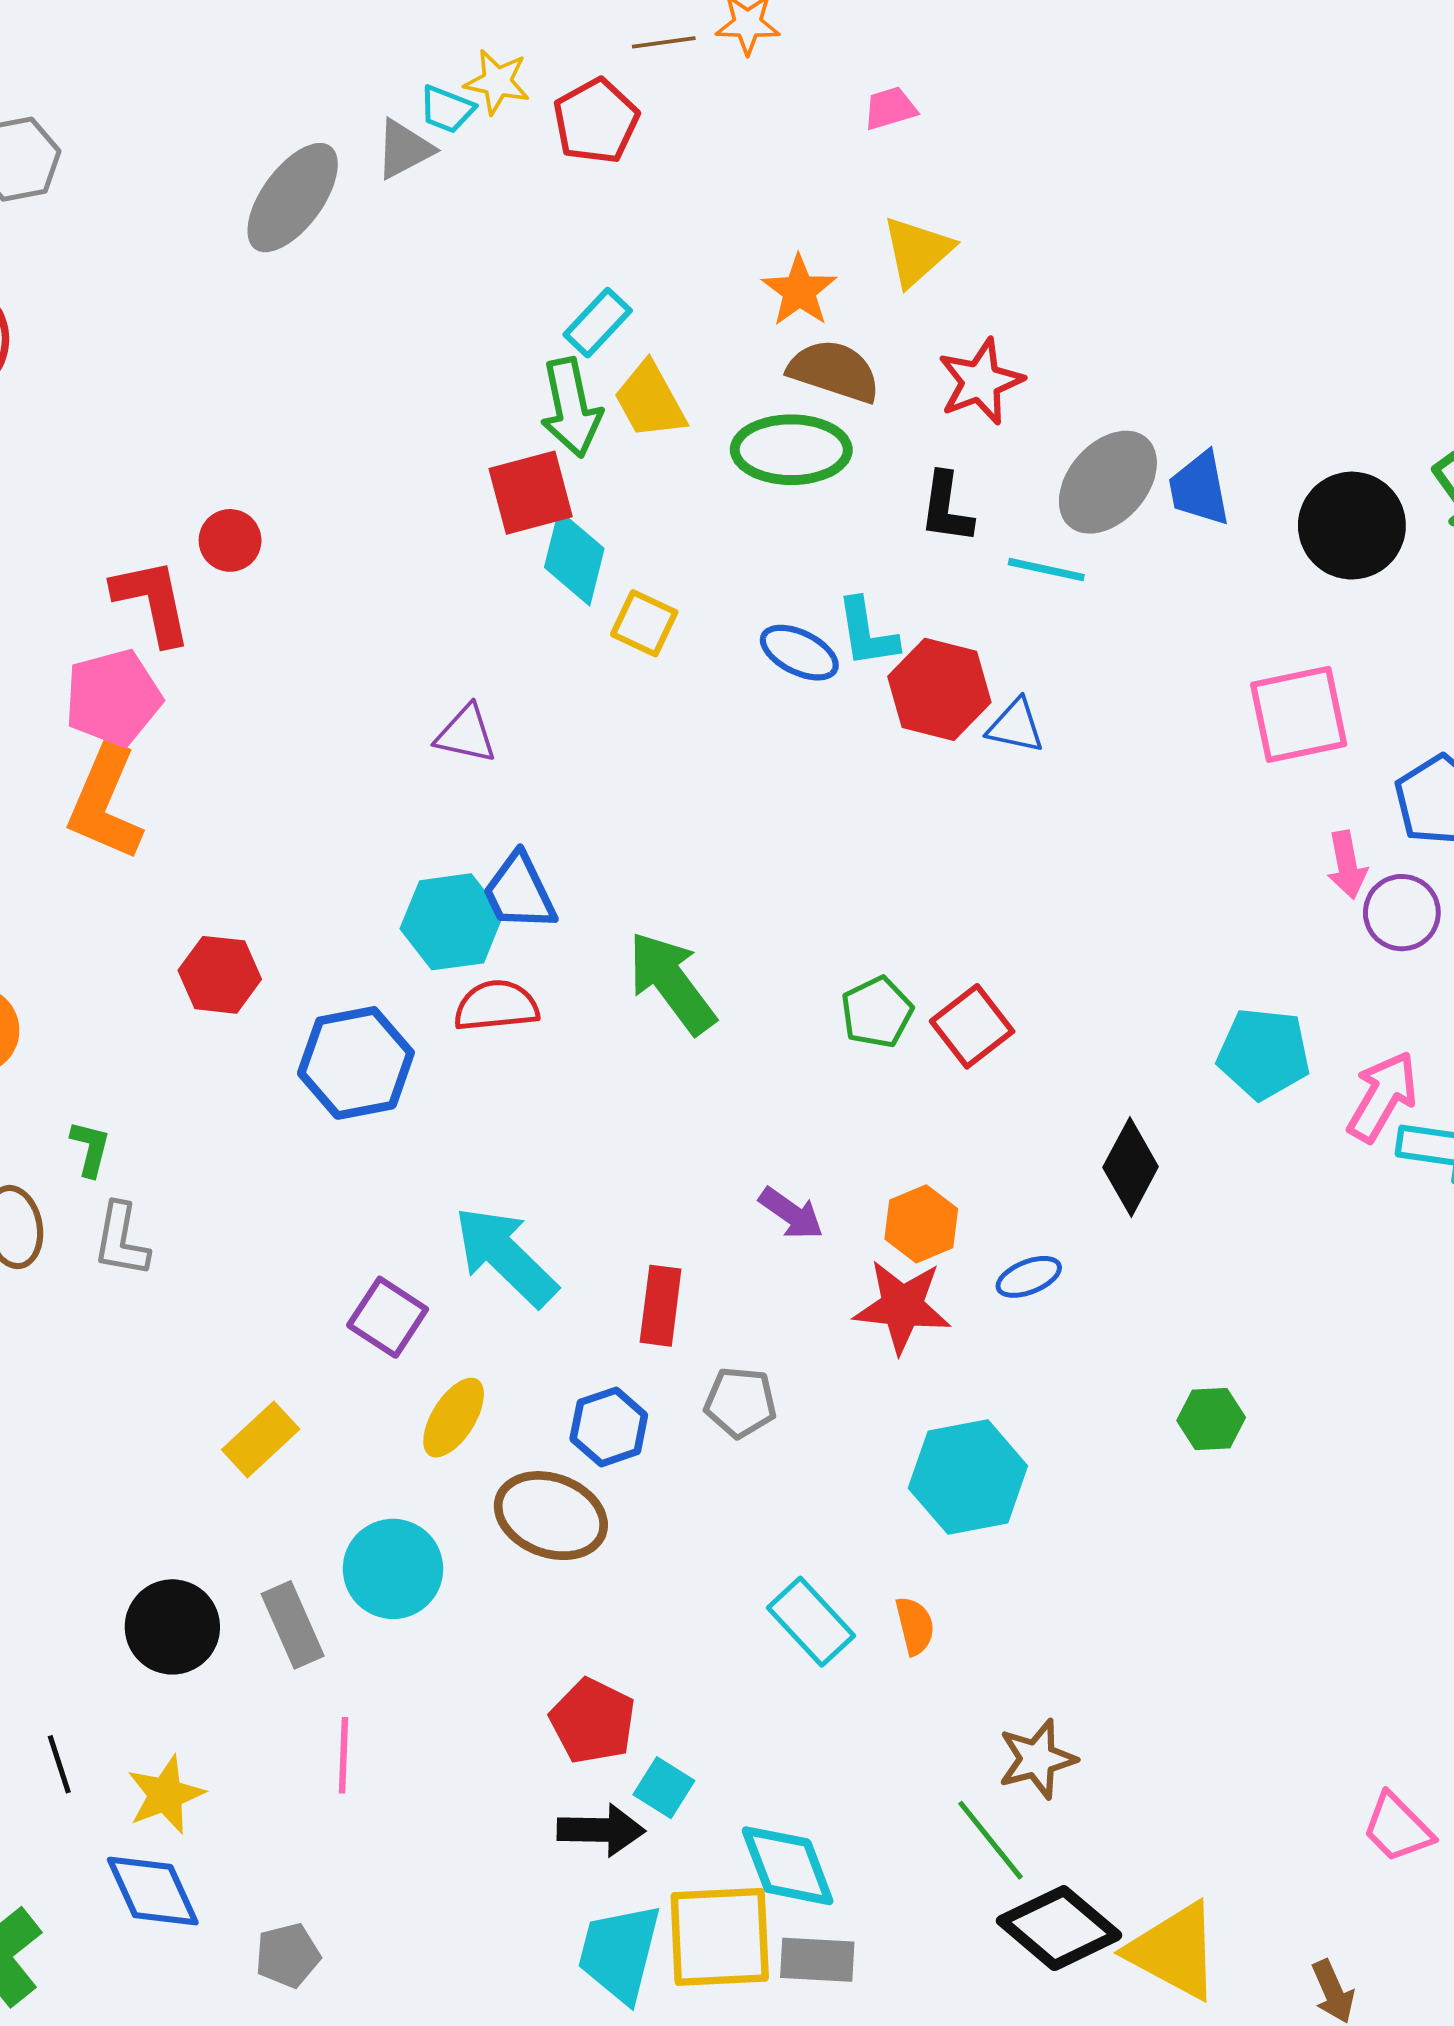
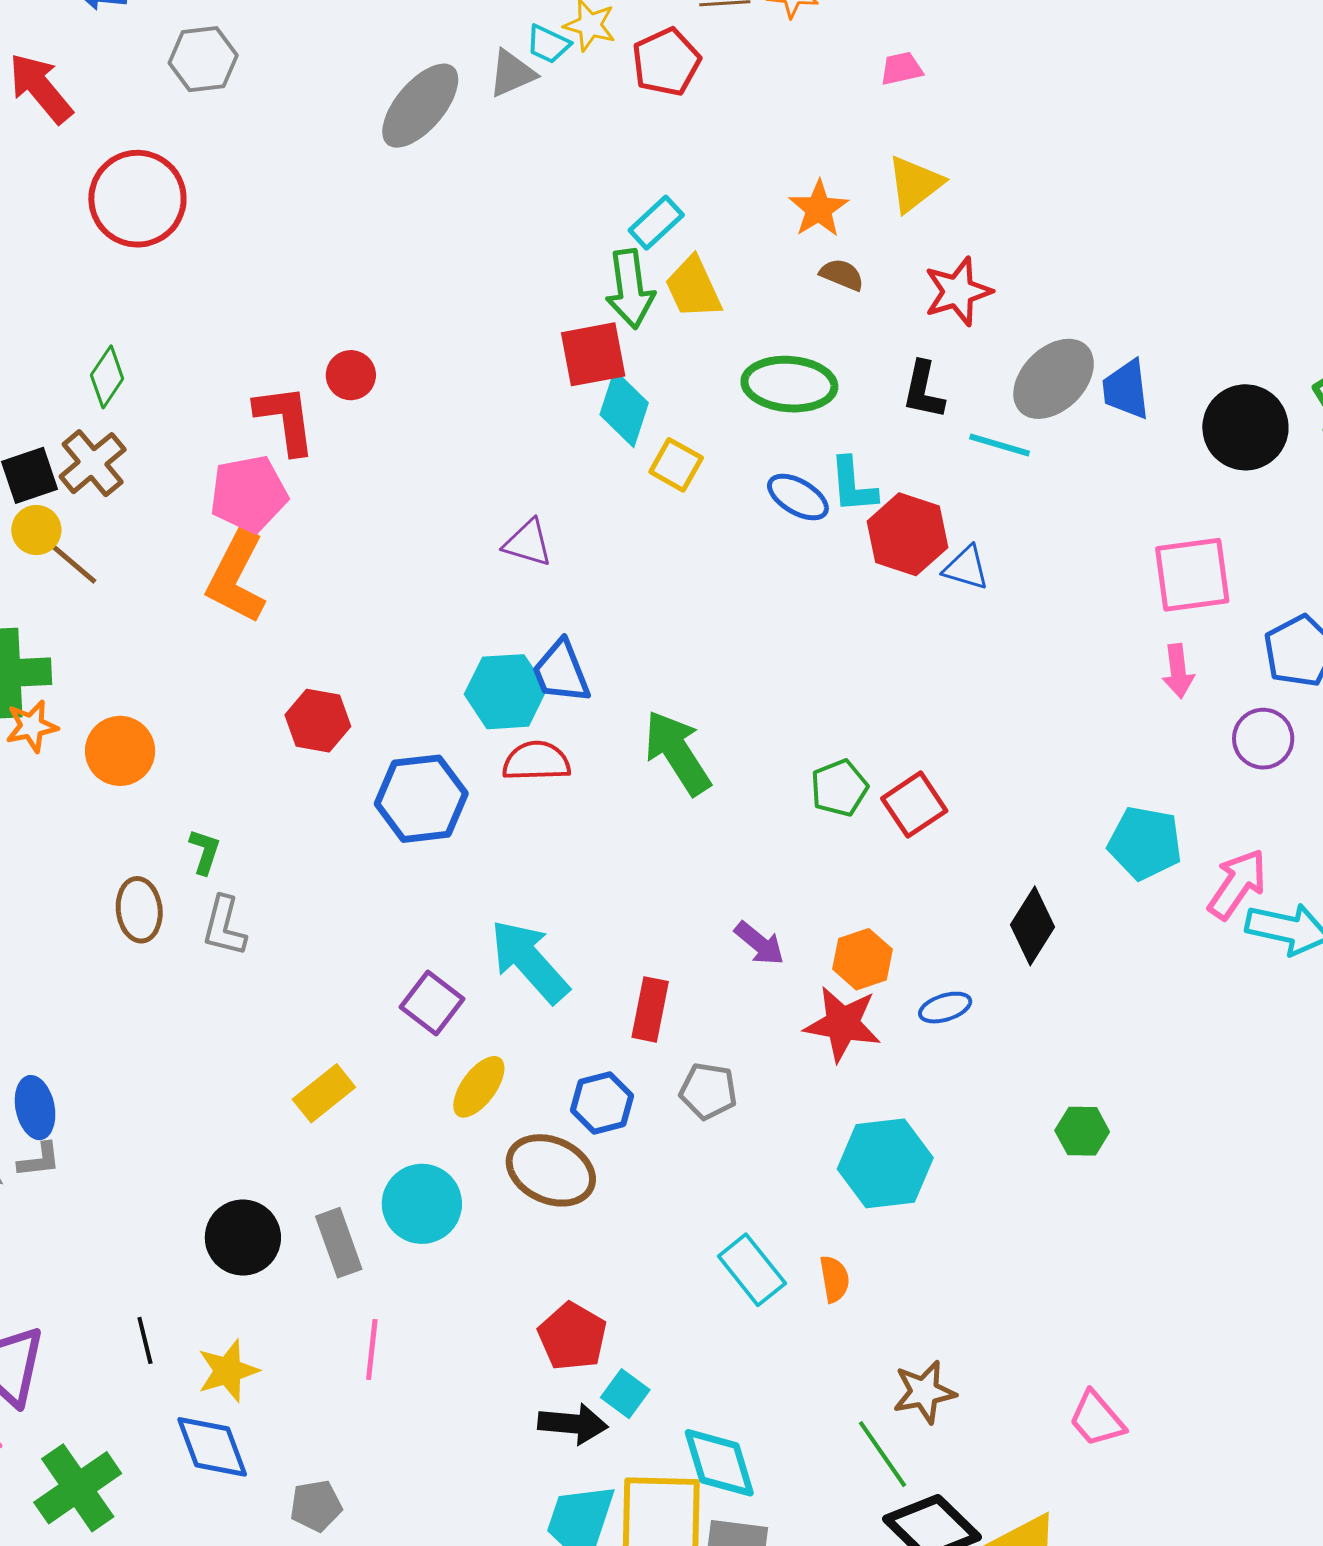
brown semicircle: (834, 371) -> (842, 275), size x0.6
green ellipse: (791, 450) -> (789, 384), moved
pink arrow: (1347, 865) -> (1178, 671), moved
pink trapezoid: (1397, 1828) -> (1097, 1419), moved

